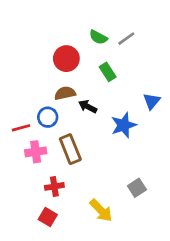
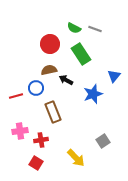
gray line: (126, 39) -> (95, 29), turned 56
green rectangle: (108, 72) -> (81, 54), size x1.5
pink cross: (36, 152) -> (20, 131), moved

